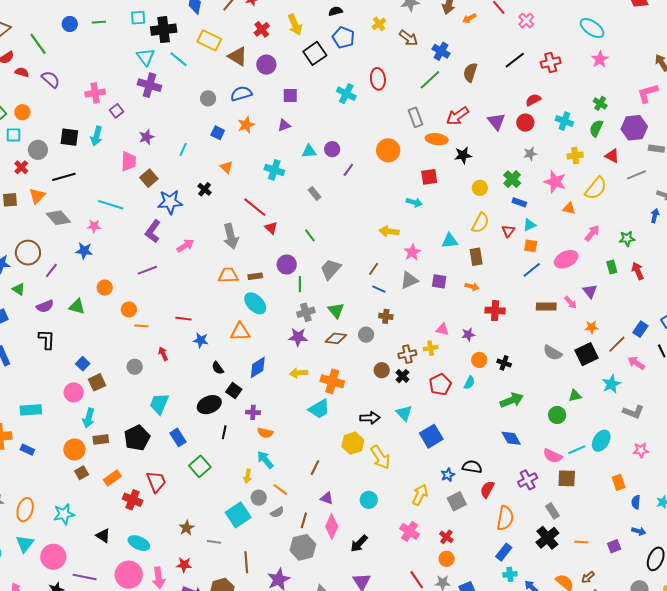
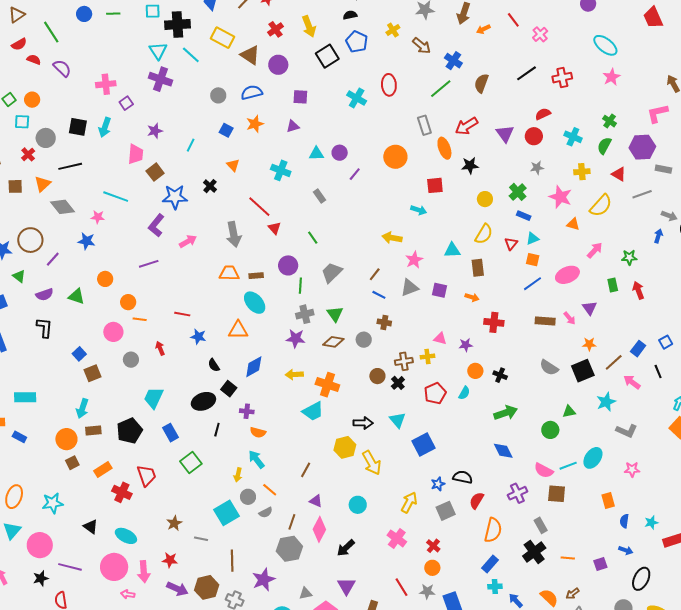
orange ellipse: (437, 139) -> (444, 148), turned 60
pink circle: (74, 392) -> (113, 332), moved

